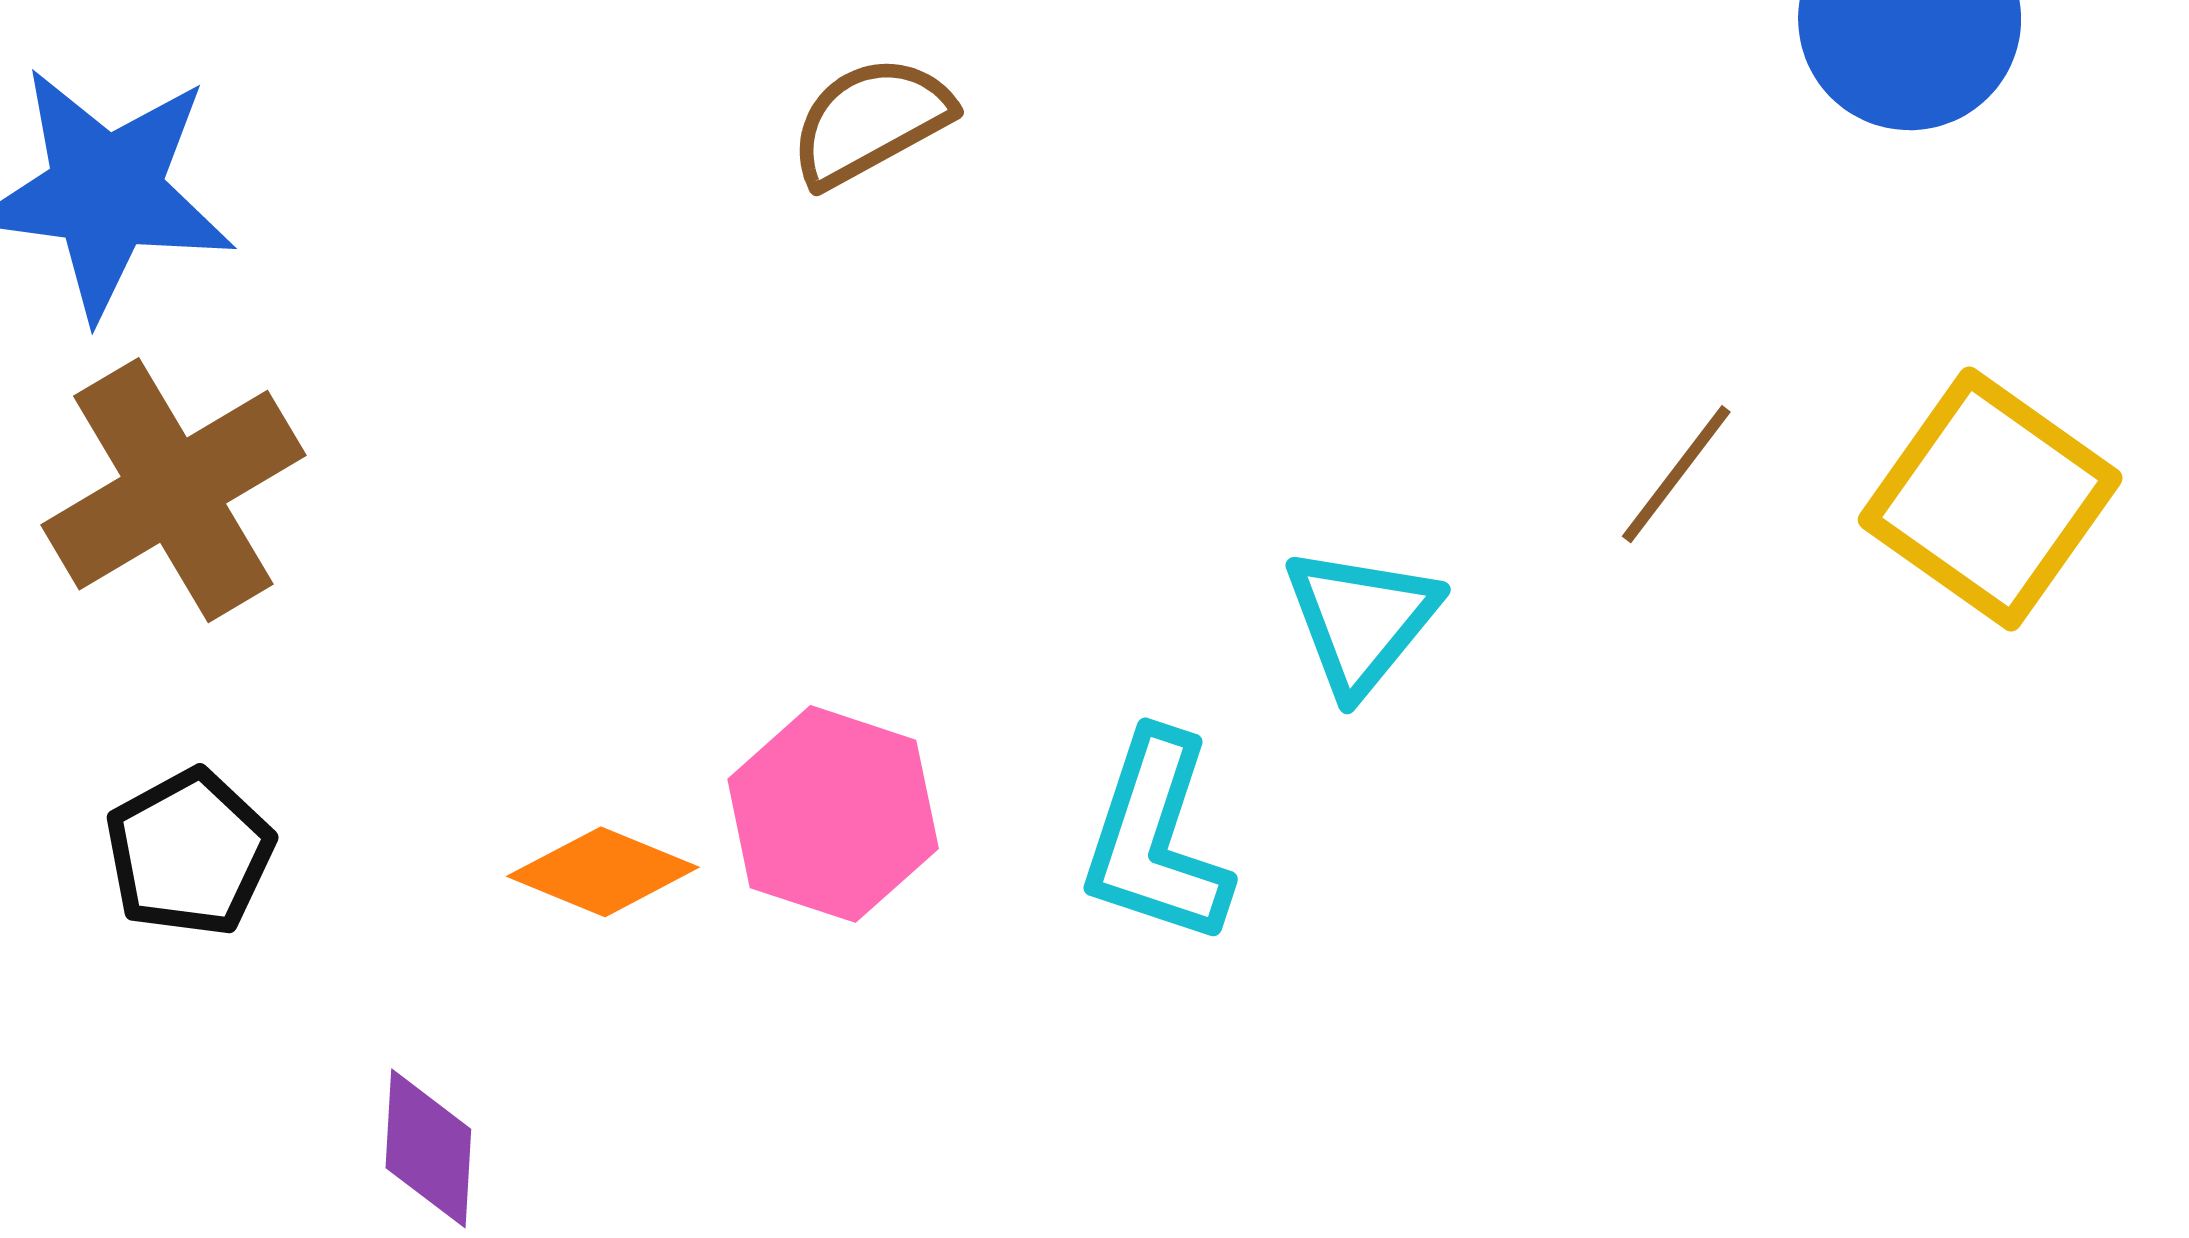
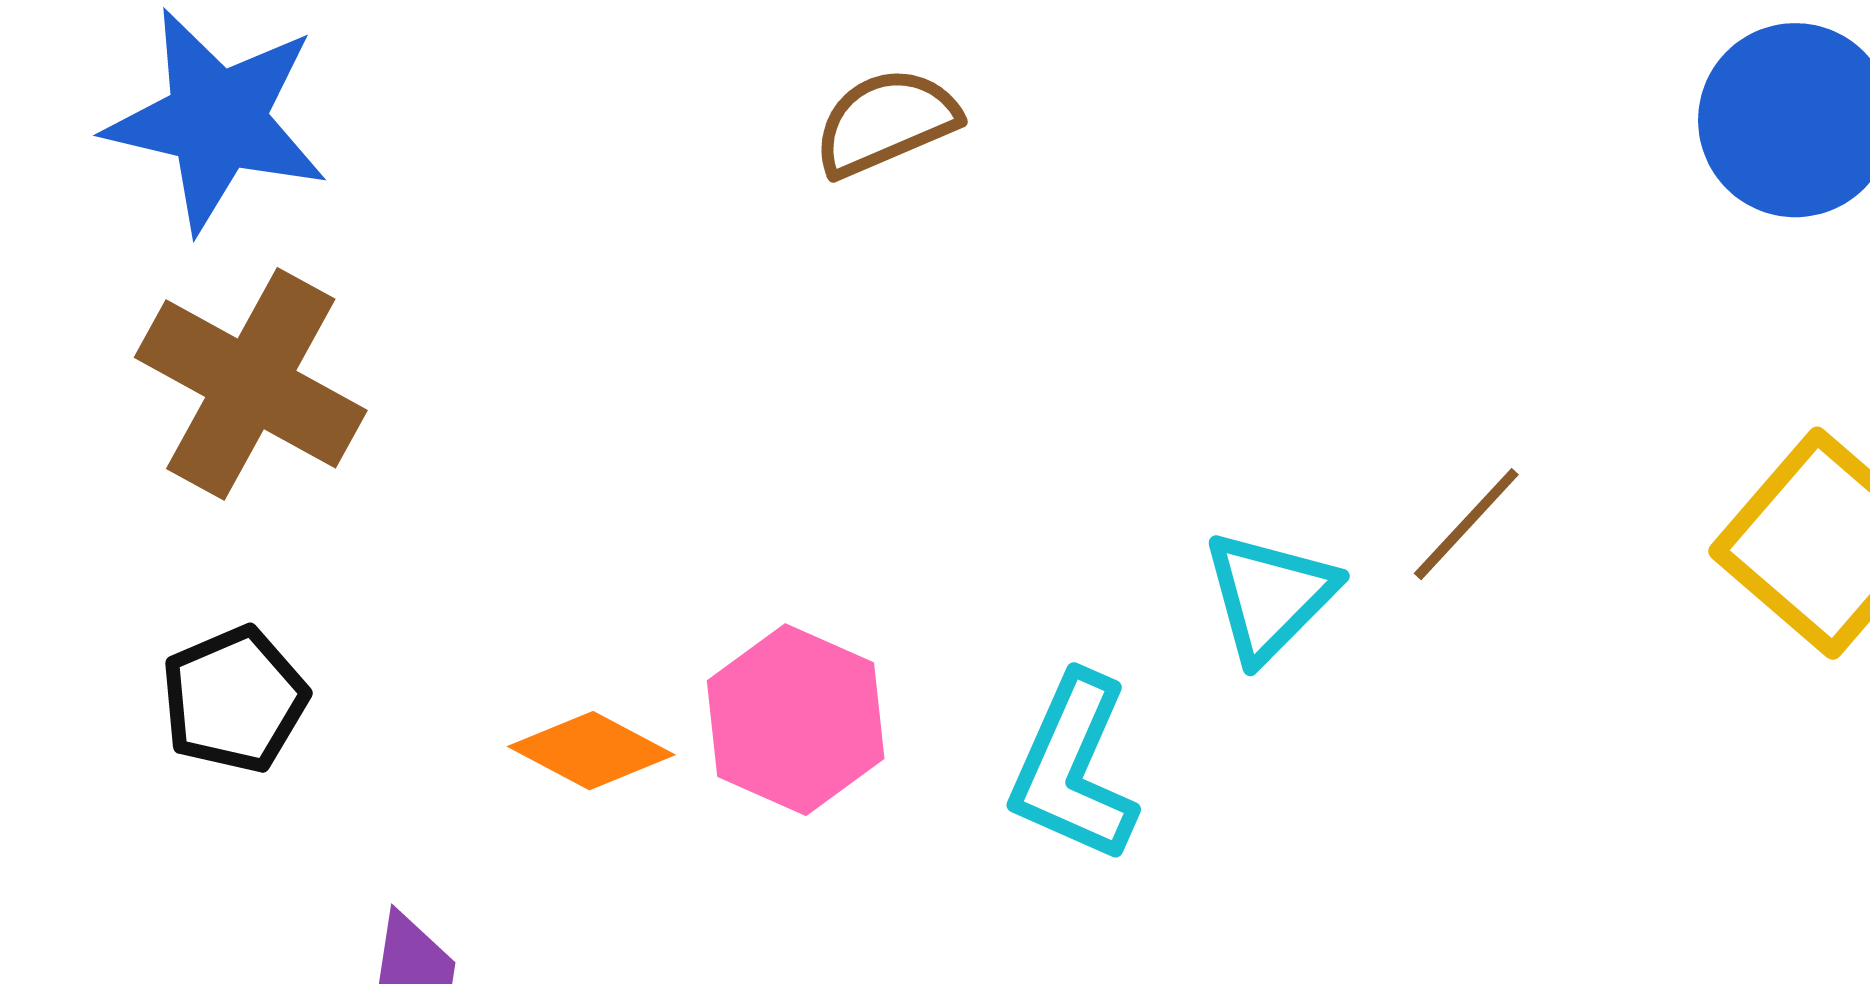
brown line: (1676, 474) -> (1466, 524), moved
brown cross: (173, 490) -> (251, 384), turned -36

